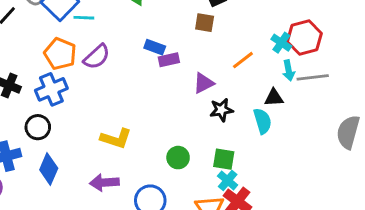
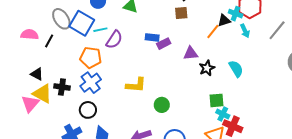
purple semicircle: (97, 57) -> (114, 40), moved
gray line: (313, 77) -> (277, 30), moved, turned -30
purple triangle: (204, 83) -> (191, 53), turned 35
black triangle: (274, 98) -> (224, 21), moved
yellow L-shape: (116, 138) -> (136, 85), moved
green circle: (178, 158) -> (162, 105), moved

